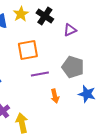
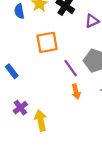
purple line: (40, 74) -> (71, 68), moved, turned 66

